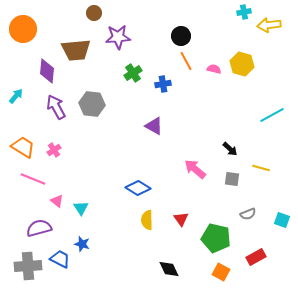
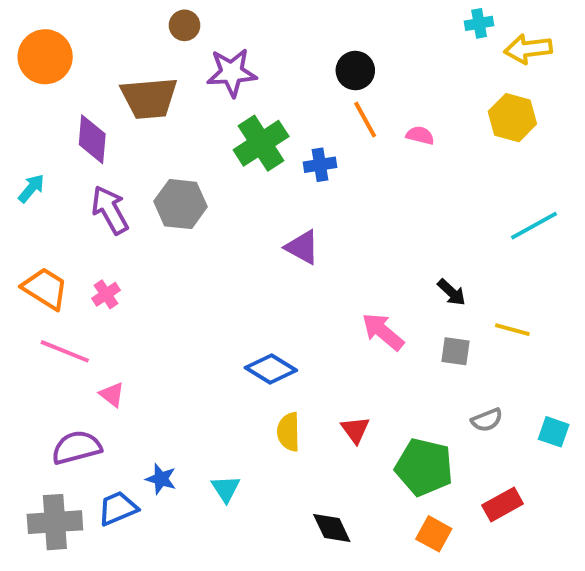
yellow hexagon: (242, 64) -> (512, 118), moved
green cross: (133, 73) -> (261, 143), size x1.5
cyan triangle: (81, 208) -> (226, 489), moved
blue trapezoid: (60, 259) -> (118, 508), turned -50

